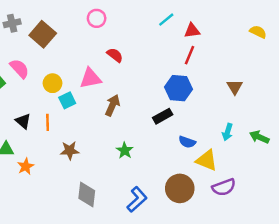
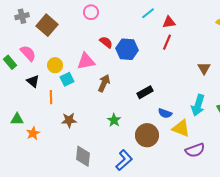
blue hexagon: (179, 88) -> (127, 49), moved
black triangle: (23, 121) -> (33, 81), moved
cyan arrow: (227, 132) -> (198, 105), size x1.5
brown circle: (180, 188) -> (147, 135), moved

